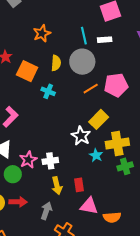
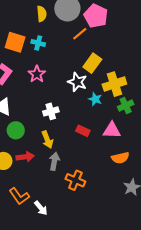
orange square: (27, 71) -> (15, 42), moved
pink pentagon: (116, 85) -> (96, 16), moved, turned -30
pink star: (28, 160) -> (37, 74), moved
red rectangle: (79, 185) -> (83, 131), turned -48
yellow arrow: (57, 186) -> (47, 140), moved
pink triangle: (89, 206) -> (112, 130), moved

